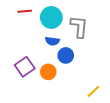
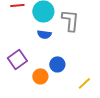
blue circle: (66, 55) -> (57, 64), moved
orange circle: (48, 72) -> (40, 76), moved

